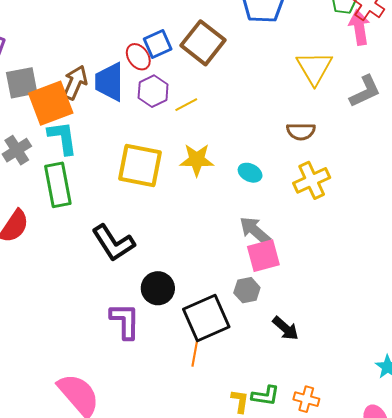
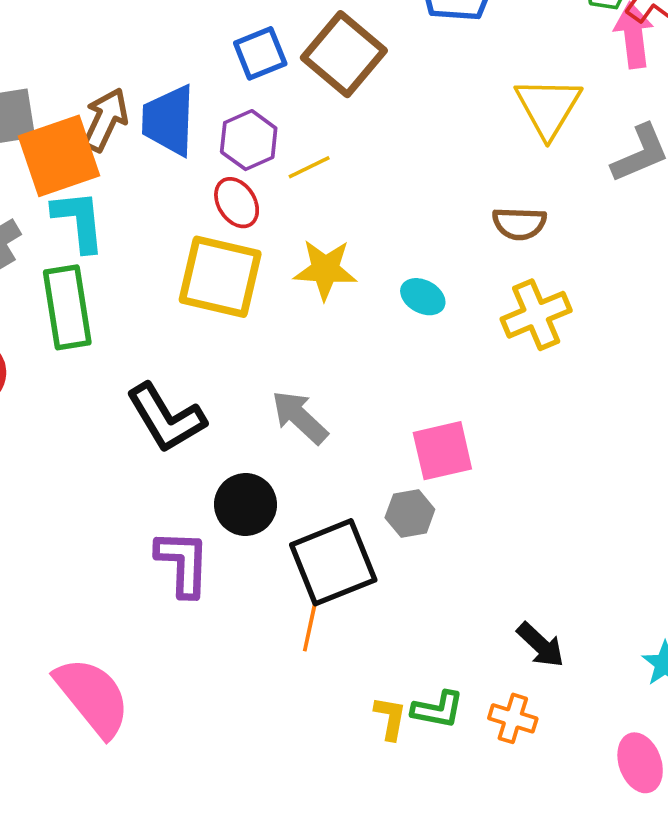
red ellipse: (138, 57) -> (237, 203), moved
gray arrow: (255, 231) -> (300, 417), moved
black arrow: (285, 328) -> (541, 645), moved

